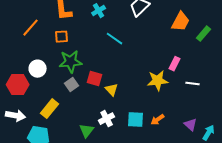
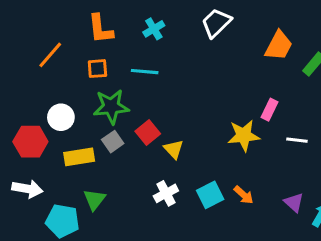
cyan line: (115, 39) -> (145, 72), moved, turned -30
red square: (95, 79) -> (148, 132), turned 35
yellow rectangle: (50, 109) -> (79, 157), moved, turned 42
cyan square: (136, 120) -> (210, 195), turned -30
orange arrow: (158, 120) -> (244, 195), turned -104
green triangle: (87, 131) -> (94, 199), moved

